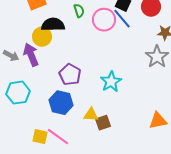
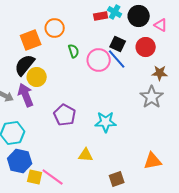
black semicircle: (53, 25) -> (25, 65), moved, turned -50
cyan star: (111, 82) -> (106, 122), turned 30
blue hexagon: (61, 103) -> (20, 161), moved
brown square: (103, 123) -> (117, 179), moved

